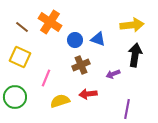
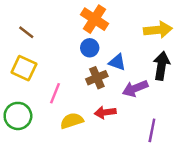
orange cross: (50, 22) -> (94, 19), moved
blue triangle: (98, 39) -> (117, 62), moved
purple arrow: (113, 74) -> (135, 88), size x1.5

